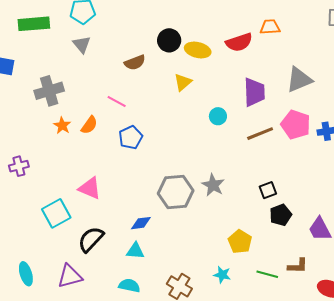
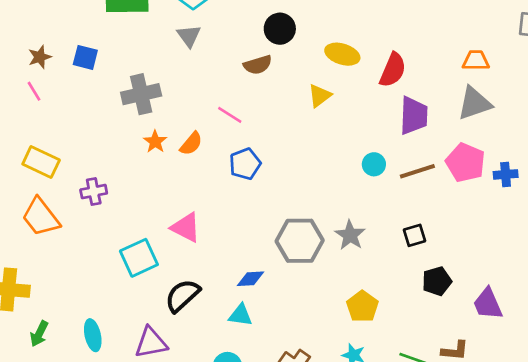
orange trapezoid: (270, 27) -> (476, 60), moved
black circle: (169, 40) -> (280, 29), moved
red semicircle: (239, 42) -> (393, 70), moved, turned -52
cyan circle: (218, 116) -> (374, 164), moved
black square: (268, 190) -> (415, 235), moved
yellow pentagon: (240, 242) -> (362, 307), moved

